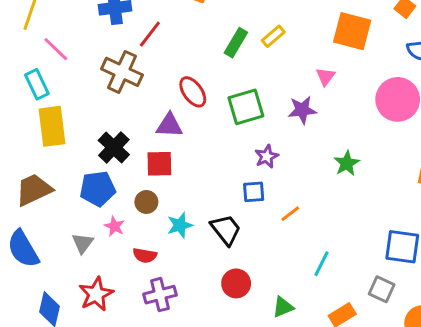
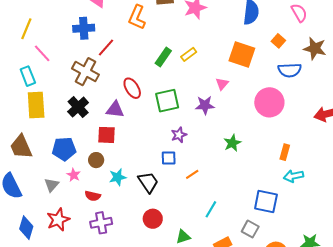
black cross: (114, 147) -> (78, 107), moved
brown trapezoid: (34, 190) -> (21, 147), turned -92

